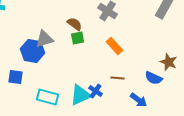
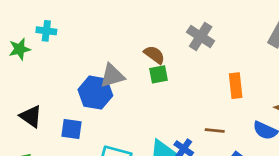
orange rectangle: (115, 46) -> (236, 86), moved, turned 36

